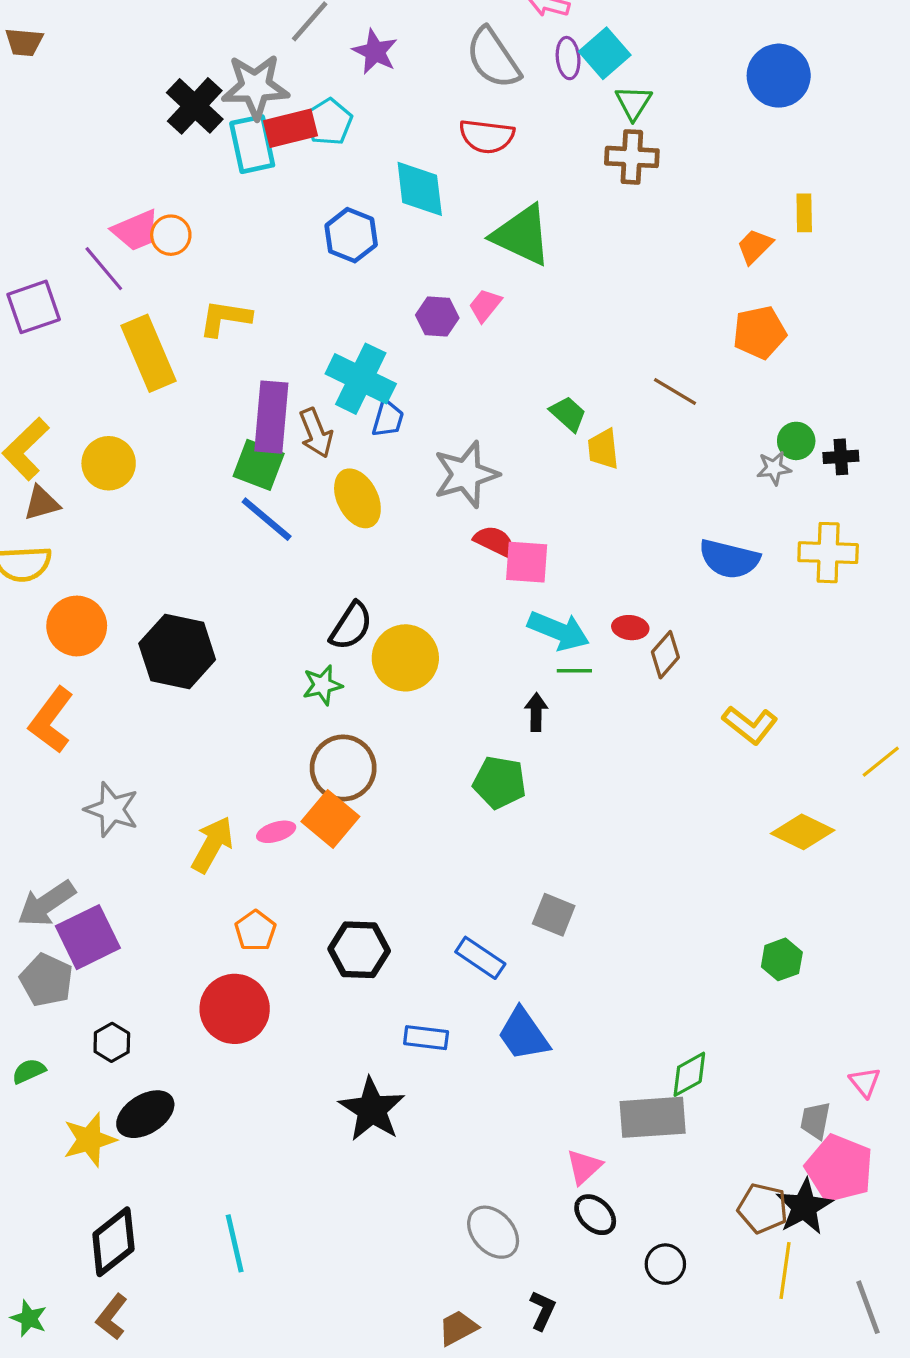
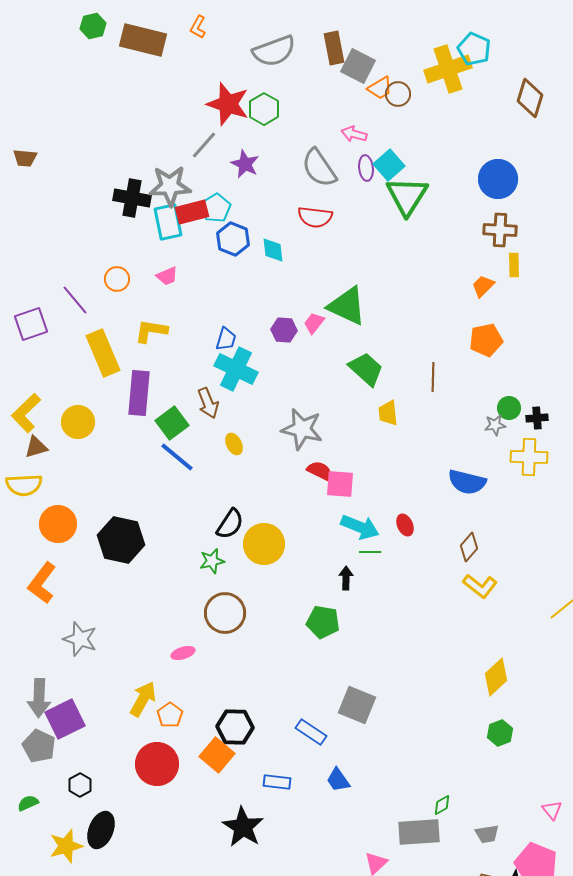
green triangle: (633, 103) -> (407, 196), size x1.8
black cross: (195, 106) -> (132, 198), turned -33
brown cross: (632, 157) -> (500, 230), moved
cyan diamond: (420, 189) -> (273, 250), size x0.7
pink trapezoid: (136, 230) -> (167, 276), moved, size x0.7
blue hexagon: (351, 235) -> (233, 239), moved
green triangle: (522, 235) -> (347, 306), moved
brown line: (675, 391) -> (433, 377), turned 60
green trapezoid: (568, 414) -> (366, 369), moved, size x1.5
purple rectangle: (271, 417) -> (139, 393), moved
blue trapezoid: (388, 419) -> (226, 339), moved
green square: (259, 465) -> (172, 423), turned 32
gray star: (466, 474) -> (302, 429), turned 30
yellow ellipse: (357, 498) -> (234, 444), size x0.6
yellow cross: (828, 553) -> (529, 457), moved
red ellipse: (630, 628) -> (405, 525), turned 60
brown diamond: (665, 655) -> (469, 547), moved
orange square: (330, 819) -> (217, 755), moved
yellow diamond: (803, 832) -> (496, 677), moved, turned -69
yellow arrow: (212, 845) -> (143, 699), moved
gray arrow: (46, 904) -> (39, 698), turned -54
gray square: (554, 915) -> (357, 705), size x1.4
blue trapezoid: (523, 1034) -> (338, 780), size x0.7
green diamond: (689, 1074) -> (442, 805), size x0.7
black ellipse: (145, 1114) -> (101, 830), turned -36
gray trapezoid: (815, 1121) -> (487, 834), moved, turned -110

